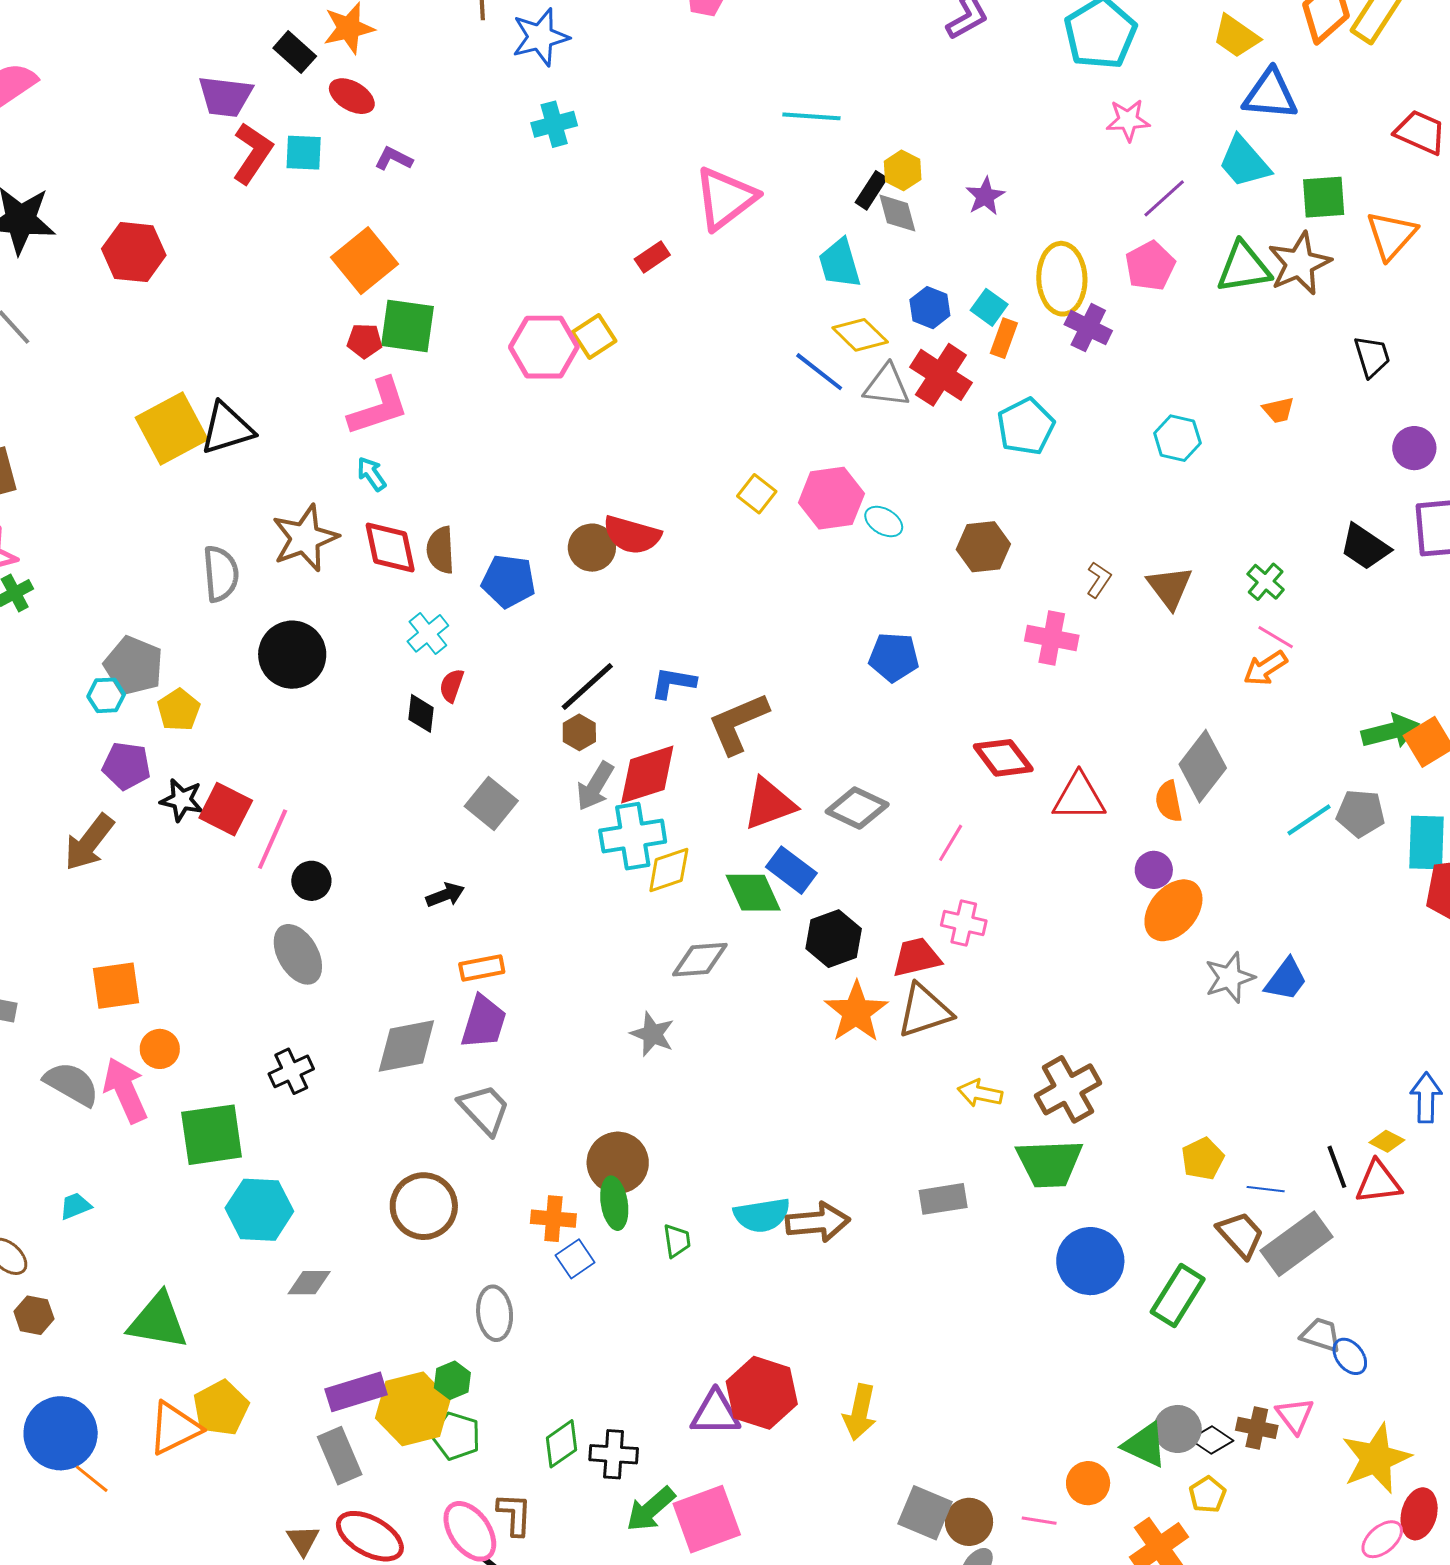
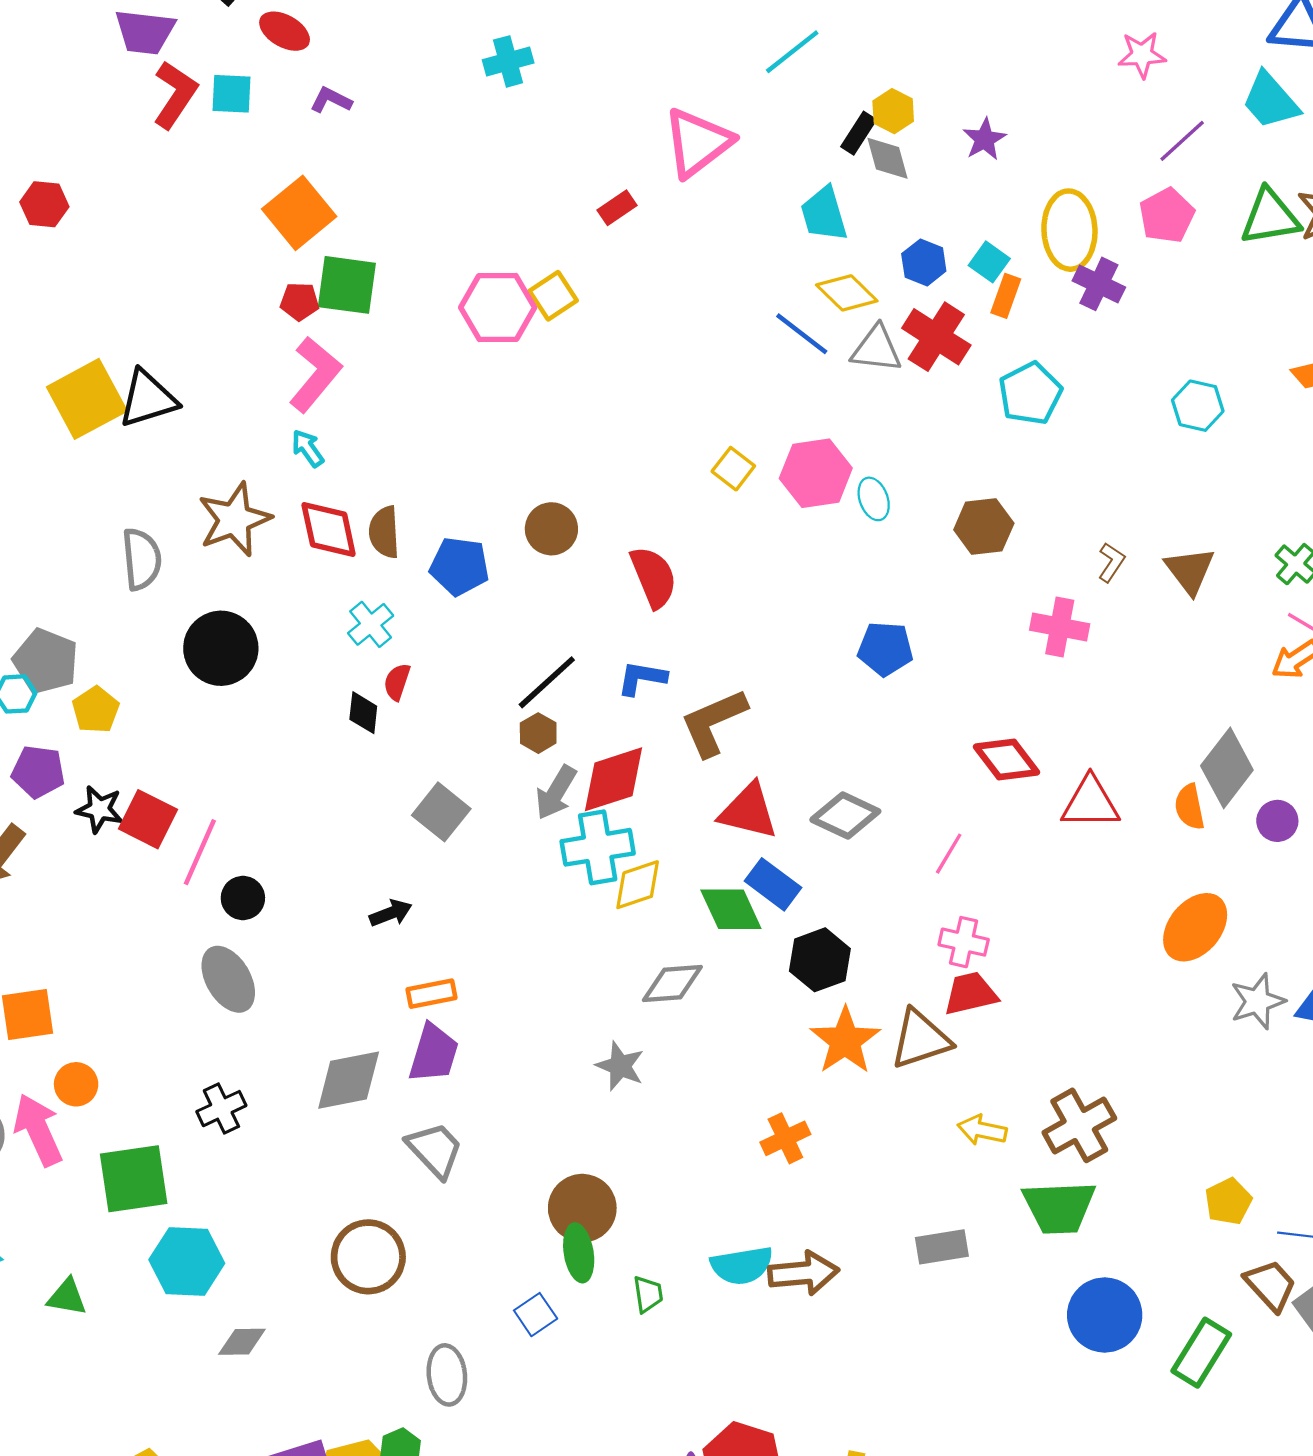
cyan line: (811, 116) -> (792, 52), turned -42
red hexagon: (134, 252) -> (44, 204), size x0.7
pink L-shape: (379, 407) -> (315, 374), turned -32
cyan ellipse: (884, 522) -> (874, 499), turned 39
red semicircle: (632, 535) -> (654, 577), moved, turned -128
red triangle: (769, 804) -> (748, 811), turned 34
purple circle: (1154, 870) -> (1277, 821), moved
red trapezoid: (917, 957) -> (971, 994), moved
orange cross: (553, 1219) -> (785, 1138), moved, turned -30
green triangle: (158, 1321) -> (67, 1297), moved, size x0.6

